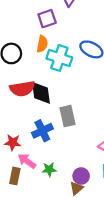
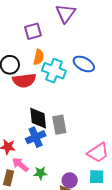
purple square: (47, 19) -> (33, 31), moved
red semicircle: (22, 89) -> (24, 80), moved
black diamond: (41, 93) -> (38, 118), moved

